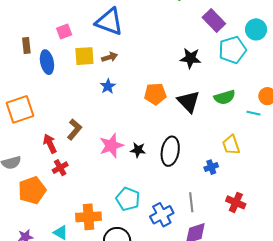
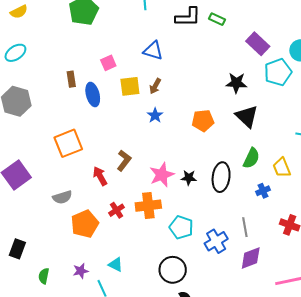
blue triangle: (109, 22) -> (153, 51), size x0.7
brown arrow: (110, 57) -> (155, 86), turned 140
green semicircle: (225, 97) -> (251, 158), moved, turned -45
black triangle: (188, 101) -> (247, 116), moved
red cross: (60, 168) -> (117, 210), moved
orange cross: (89, 217) -> (148, 206), moved

